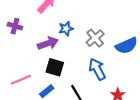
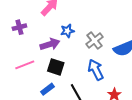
purple cross: (15, 26) -> (19, 27), turned -32
pink line: (21, 80) -> (25, 65), moved

